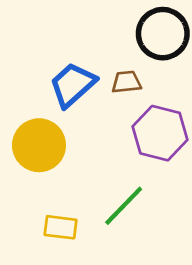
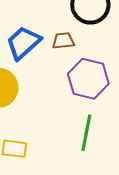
green line: (124, 206) -> (86, 133), moved, turned -33

